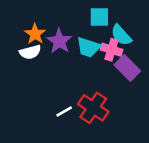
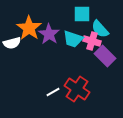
orange star: (35, 34) -> (29, 28), size x1.4
white semicircle: (30, 52) -> (12, 43), moved

